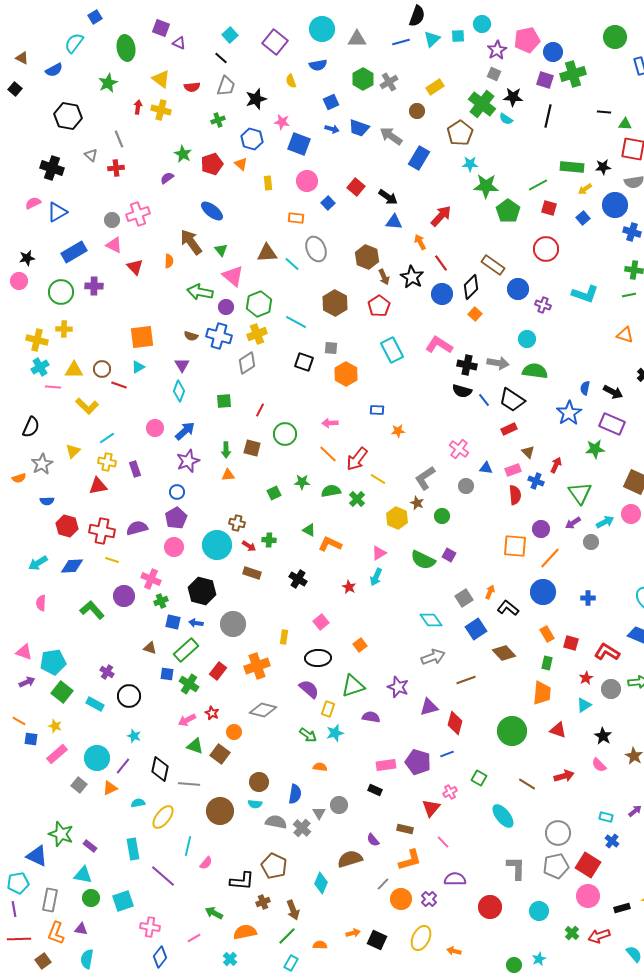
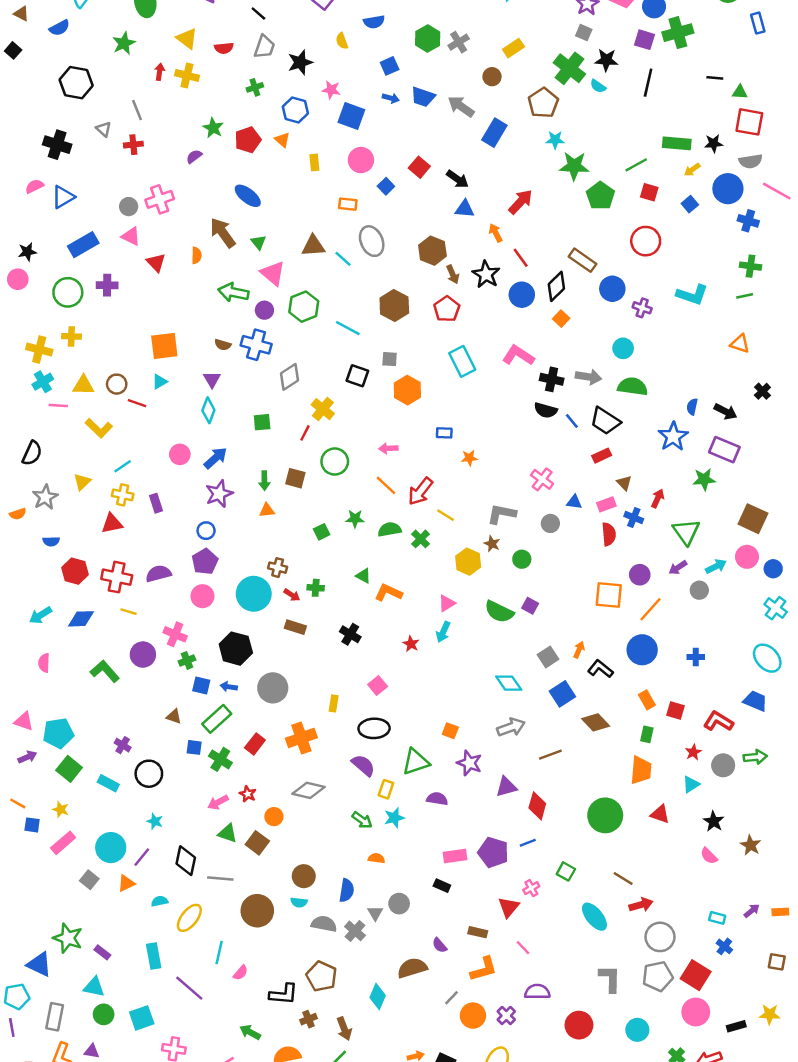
yellow cross: (257, 334) -> (323, 409), moved, turned -30
gray L-shape: (425, 478) -> (502, 514), turned 45
orange square: (360, 645) -> (450, 731), moved, turned -32
red arrow: (564, 776) -> (641, 905), moved

